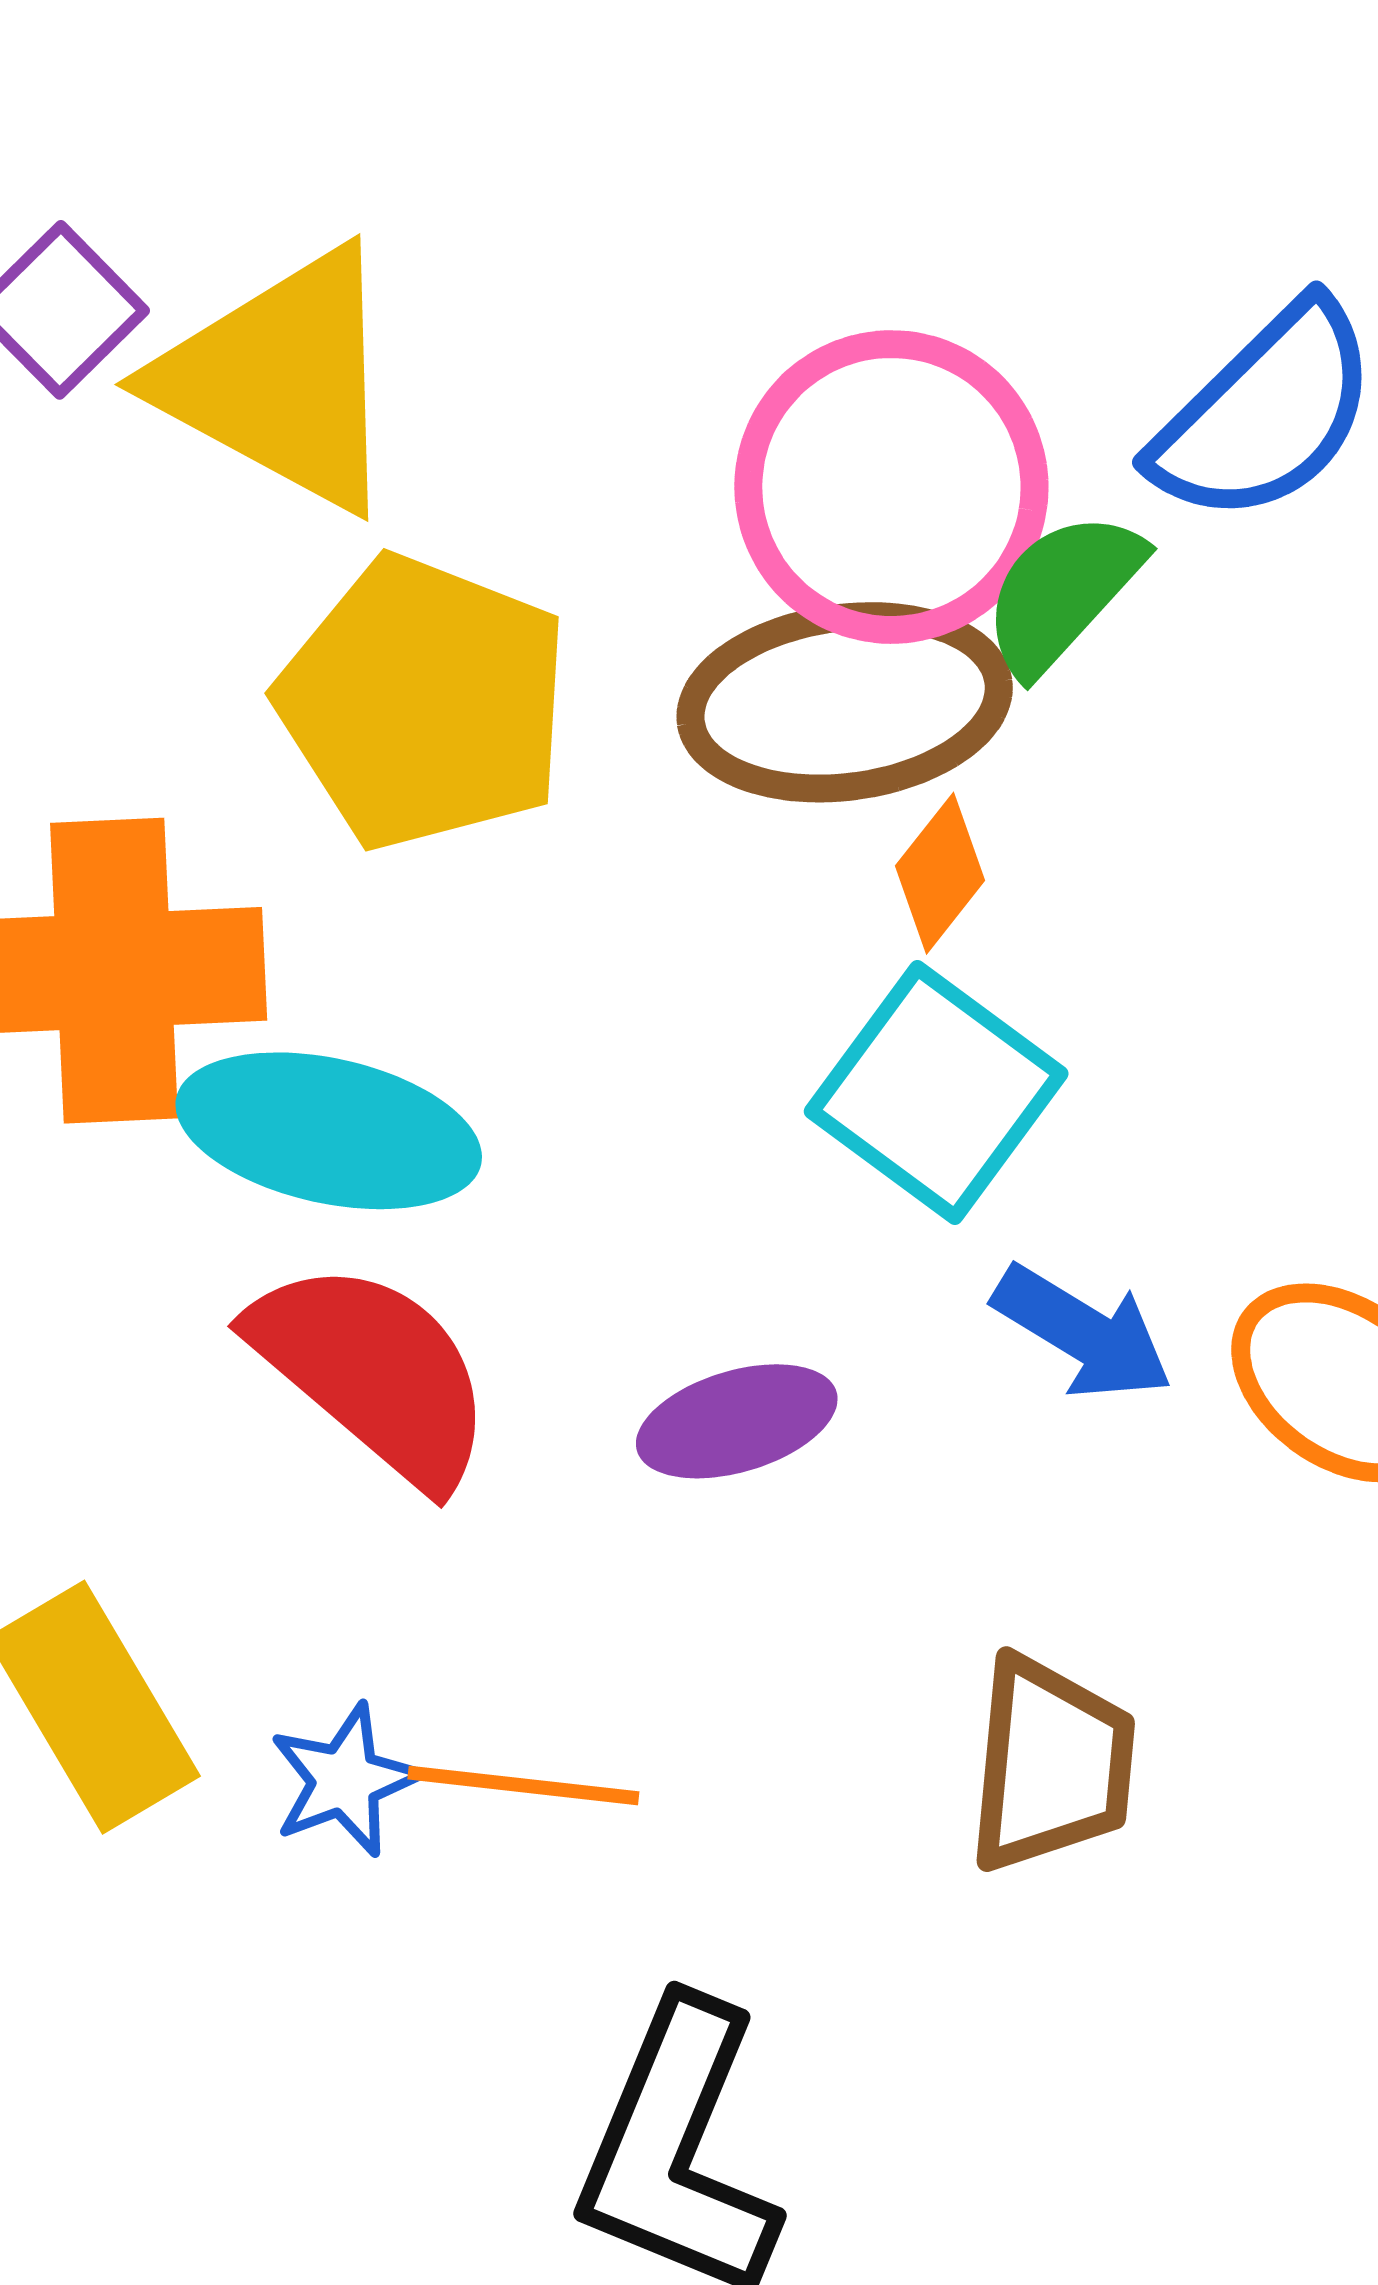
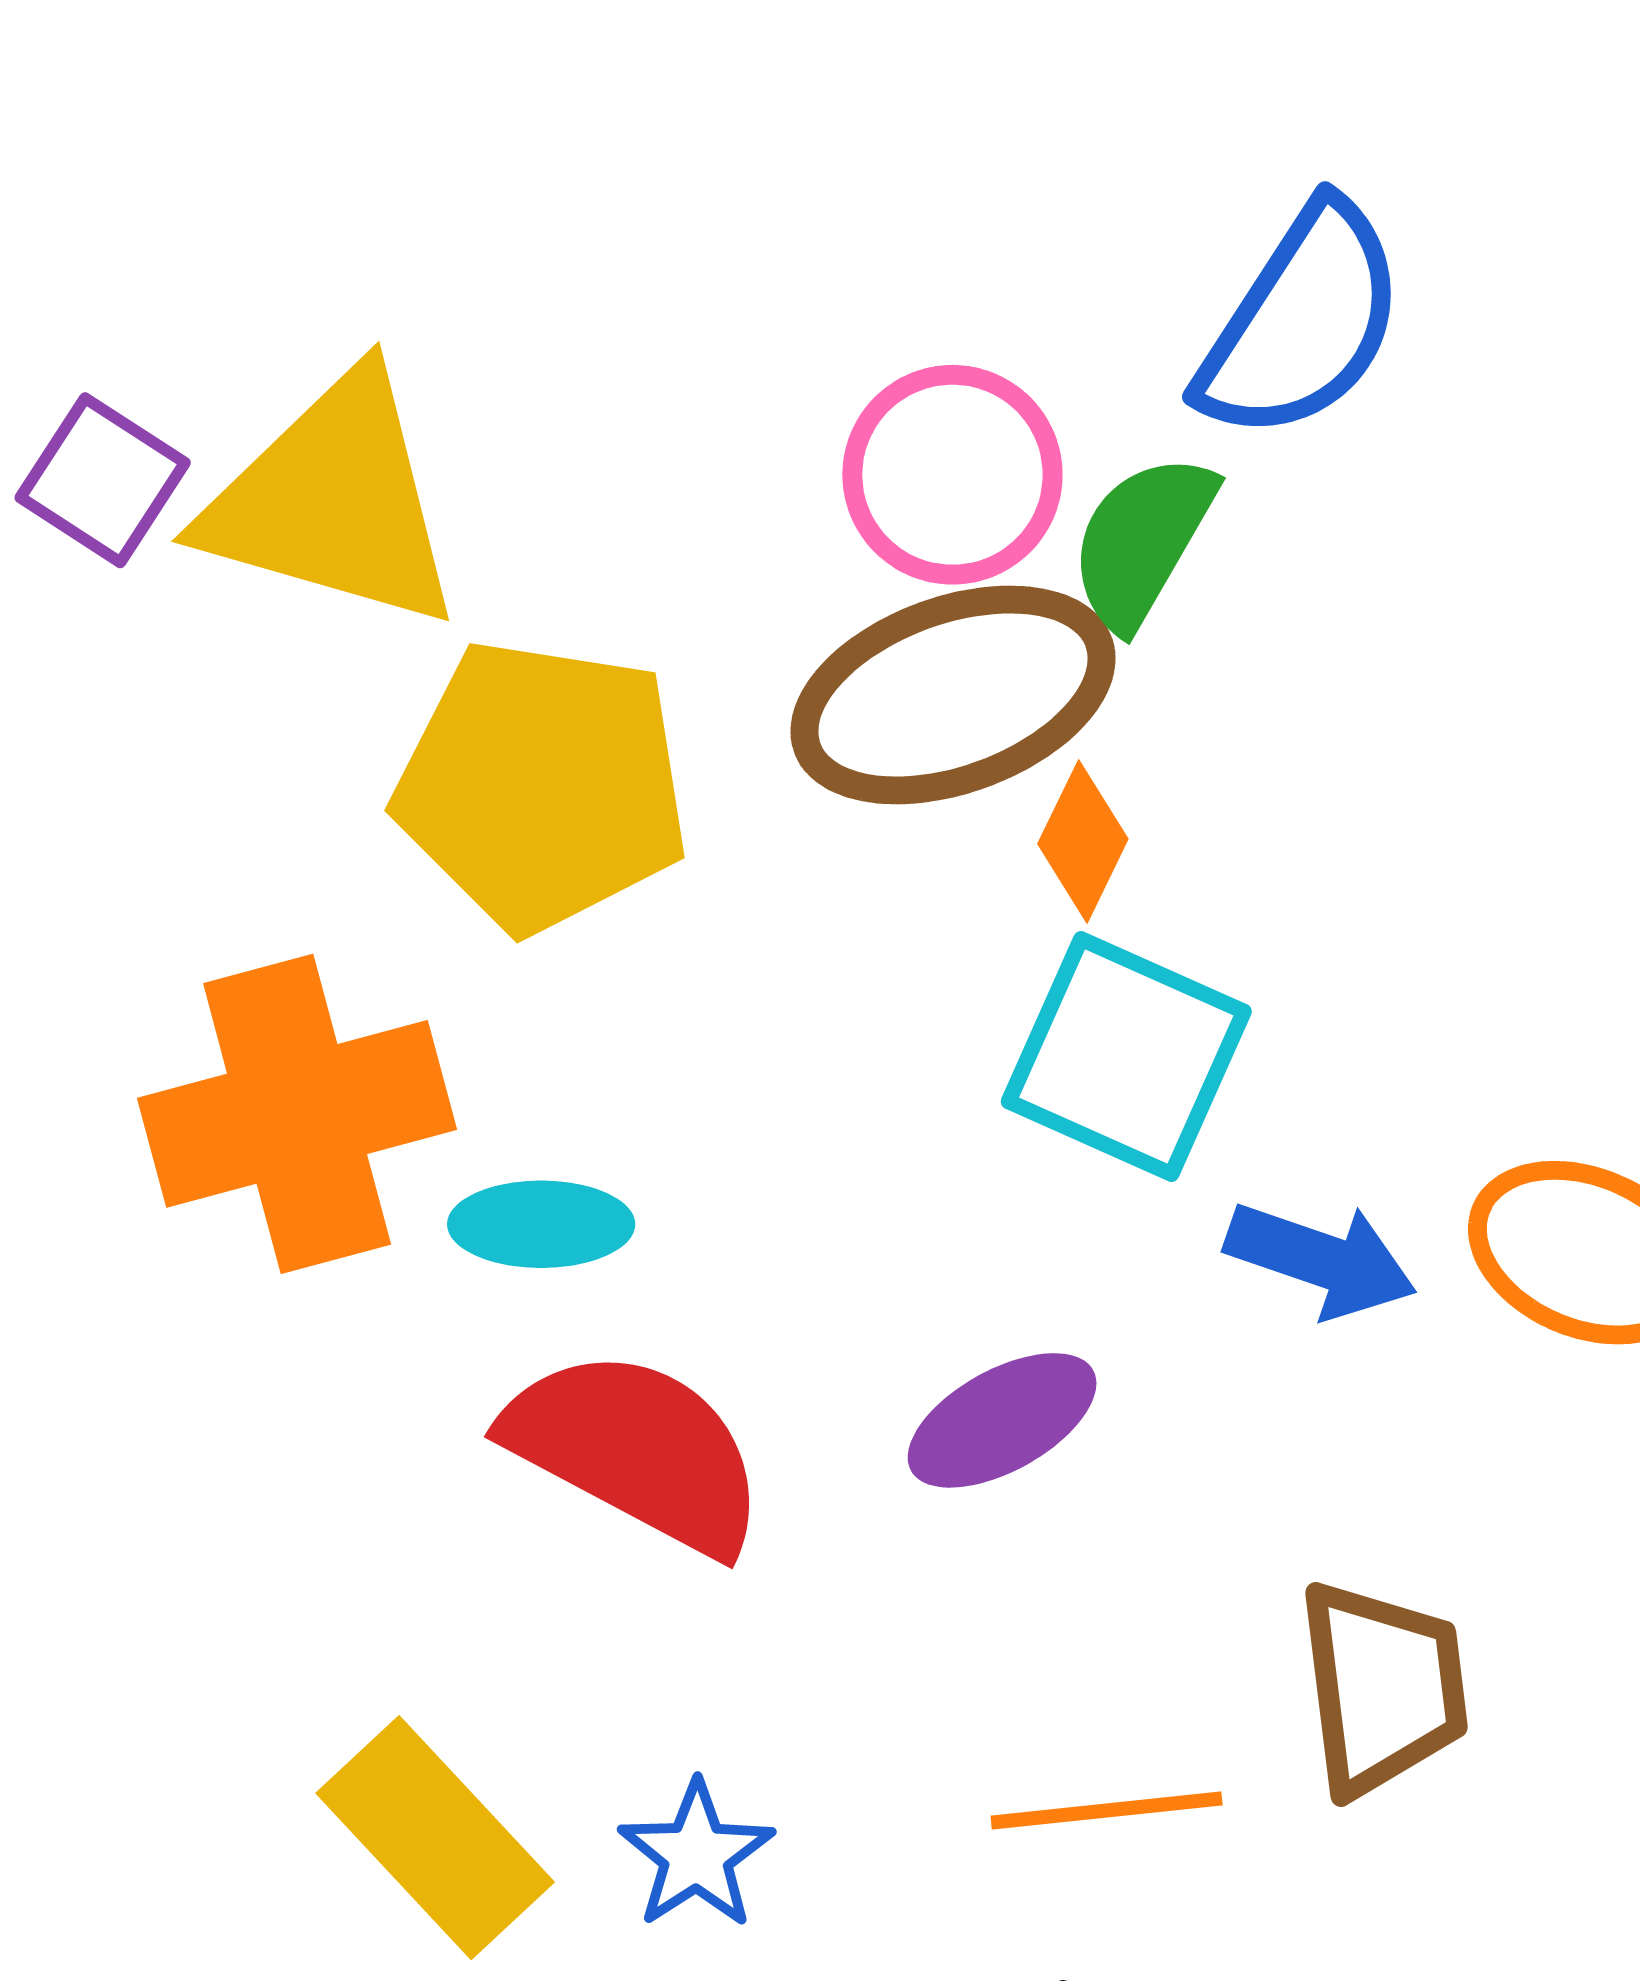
pink circle: (891, 487) -> (952, 475), size x0.7
cyan ellipse: (329, 1131) -> (541, 1224), size x0.6
orange line: (523, 1785) -> (1107, 1810), moved

